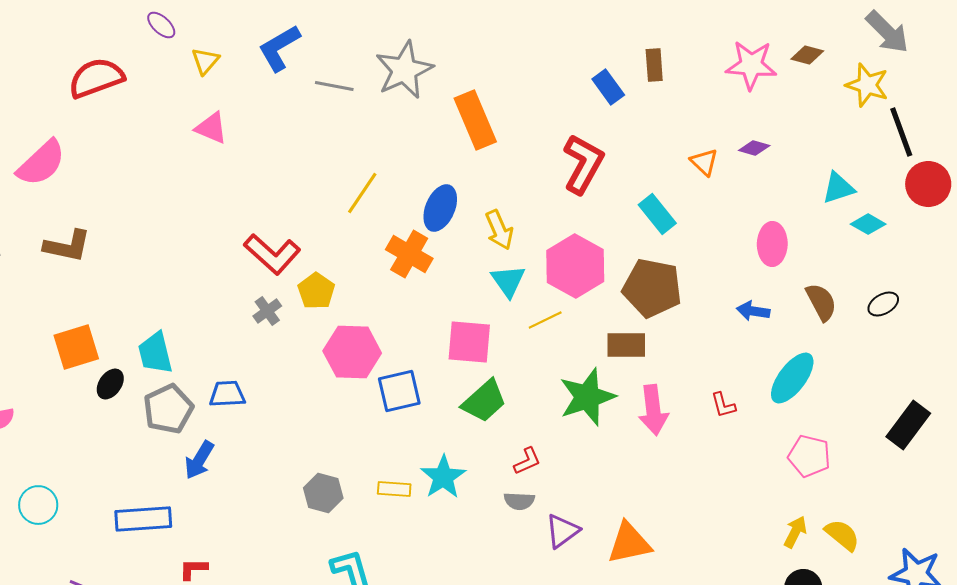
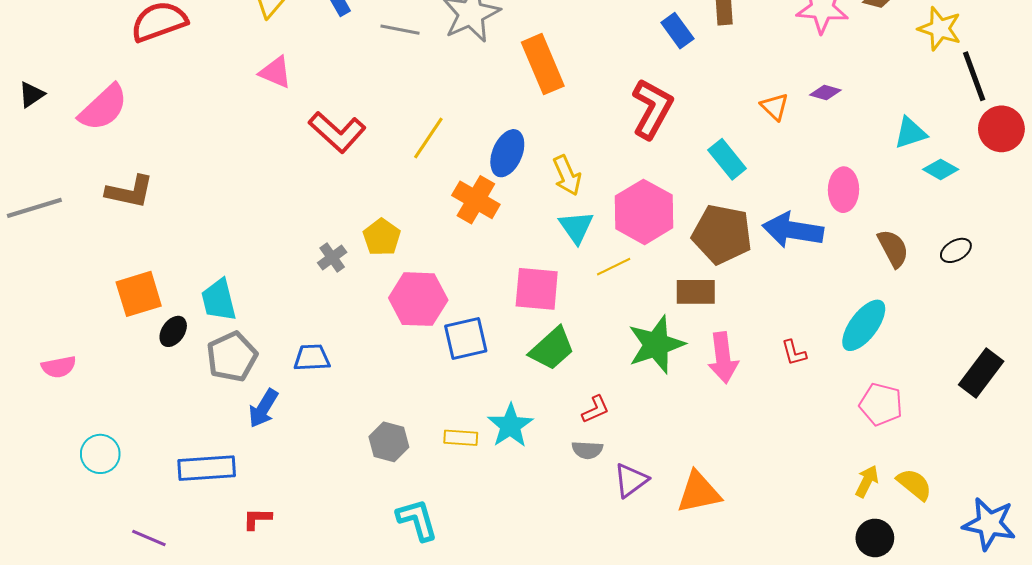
red L-shape: (272, 254) -> (337, 132), moved
blue arrow: (753, 311) -> (793, 230), moved, size x1.8
blue trapezoid: (227, 394) -> (312, 358), moved

